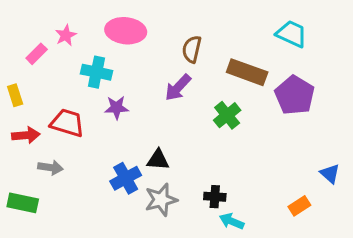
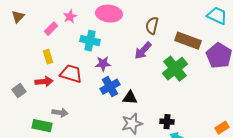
yellow rectangle: (15, 95) -> (48, 57), moved
green cross: (227, 115) -> (175, 69), size x1.4
gray arrow: (50, 167) -> (60, 113), moved
blue cross: (126, 178) -> (110, 87), moved

